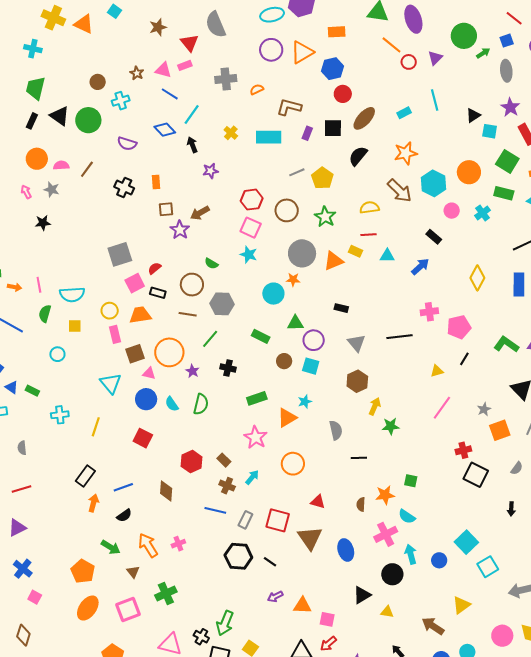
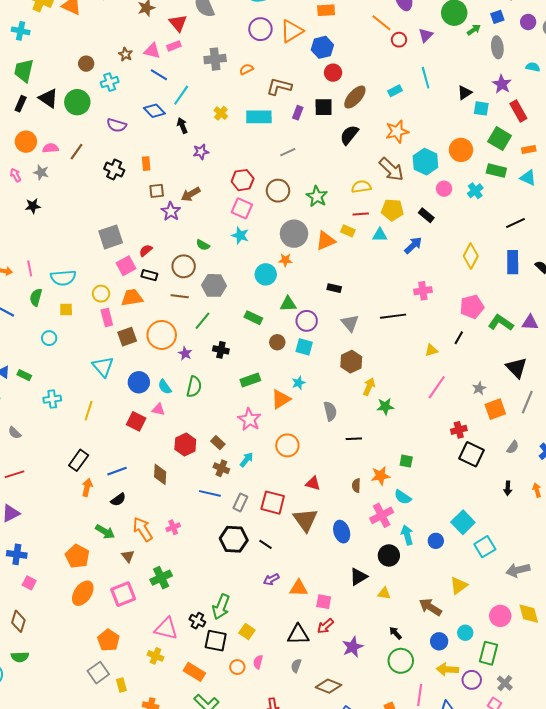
yellow pentagon: (322, 178) -> (392, 210), moved, turned -30
pink pentagon: (459, 327) -> (472, 307), moved
pink triangle: (149, 373) -> (158, 409), moved
gray semicircle: (22, 448) -> (15, 433), turned -40
blue cross: (23, 569) -> (17, 554), turned -30

